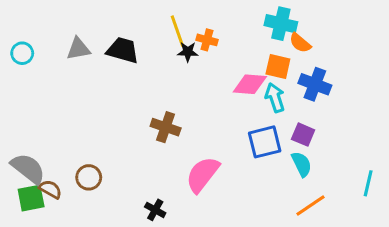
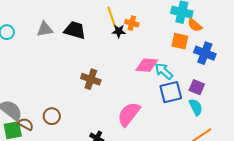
pink diamond: (250, 84) -> (147, 65), moved
cyan arrow: (275, 98) -> (164, 71), moved, turned -30
brown cross: (166, 127) -> (91, 79), moved

